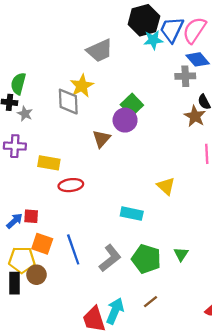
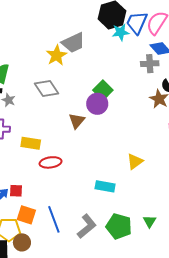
yellow star: (82, 86) -> (57, 55), moved
gray diamond: (68, 102) -> (47, 88), turned -30
yellow triangle: (166, 186) -> (135, 161), turned 42

